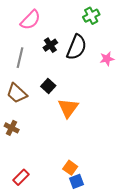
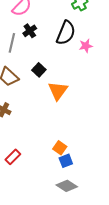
black cross: (50, 45) -> (30, 31), moved
pink star: (107, 59) -> (86, 46), moved

